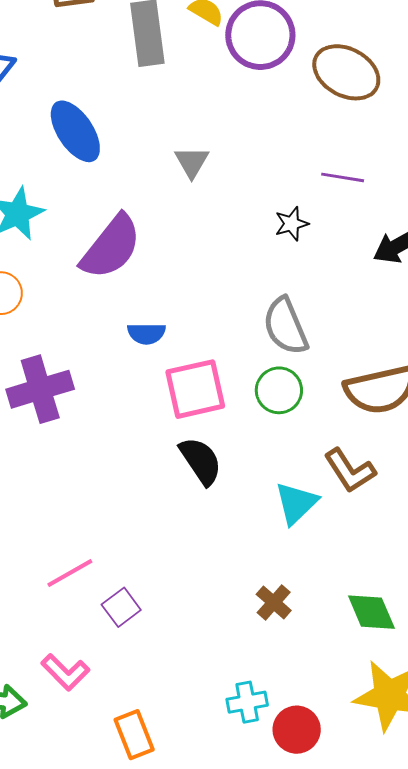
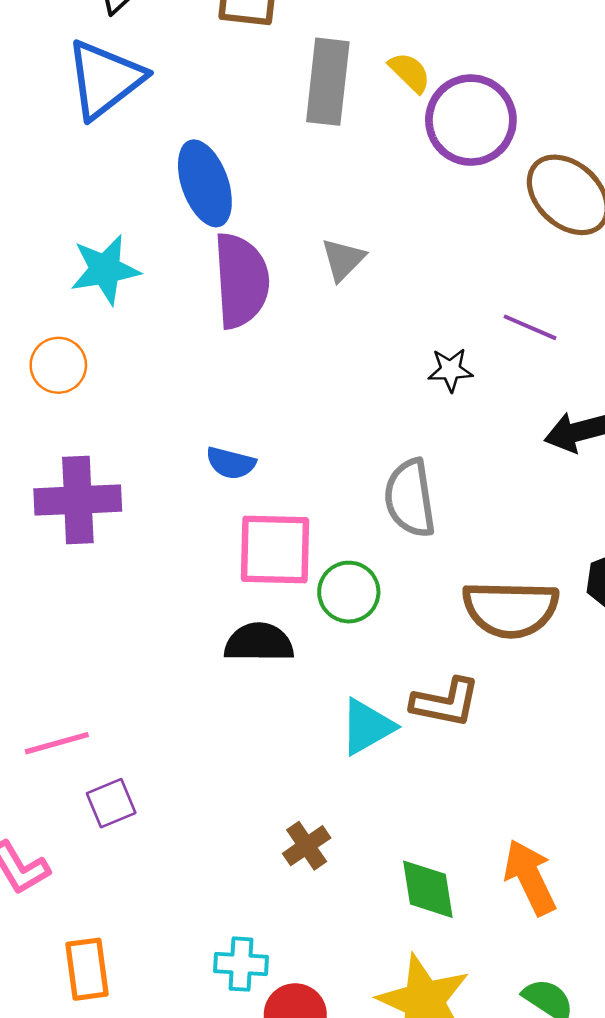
purple semicircle: (111, 247) -> (241, 281), moved, turned -56
green circle: (279, 390) -> (349, 592), moved
black semicircle: (201, 461) -> (259, 642), turned -70
brown L-shape: (350, 471) -> (446, 702), turned -60

